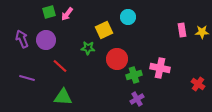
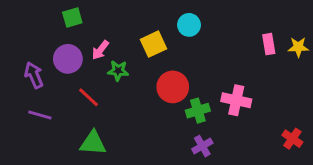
pink arrow: (67, 14) -> (100, 50), moved
purple arrow: (22, 39) -> (34, 75), moved
green star: (88, 48) -> (118, 71), moved
red cross: (198, 84) -> (292, 139), moved

